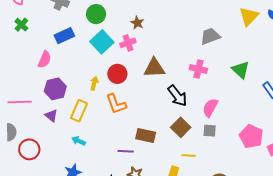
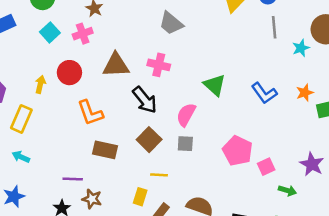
gray trapezoid: (210, 36) -> (171, 23), moved, turned -120
cyan square: (102, 42) -> (50, 32), size x0.7
pink cross: (198, 69) -> (159, 65), moved
green triangle: (241, 70) -> (215, 85), moved
orange L-shape: (116, 104) -> (90, 113), moved
purple line: (126, 151) -> (73, 179), moved

